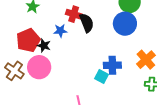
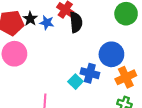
blue circle: (125, 24) -> (111, 54), moved
black star: (44, 46) -> (30, 19), moved

